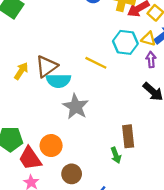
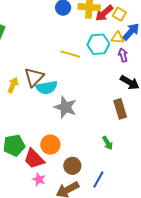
yellow line: (96, 63) -> (70, 54), moved
brown rectangle: (128, 136) -> (120, 109), moved

